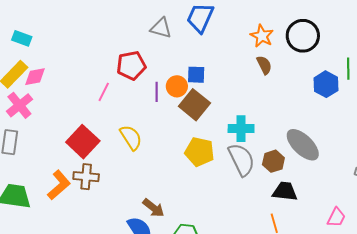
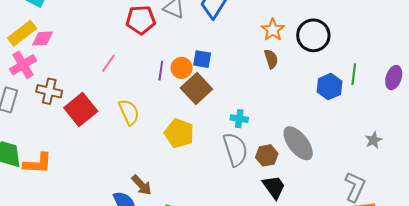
red pentagon: (131, 65) -> (141, 20), moved
cyan cross: (241, 129) -> (239, 119), size x0.7
yellow pentagon: (200, 152) -> (179, 133), moved
brown cross: (86, 177) -> (49, 91), moved
orange L-shape: (59, 185) -> (38, 163), moved, turned 36
black trapezoid: (285, 191) -> (274, 187), turned 40

